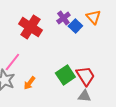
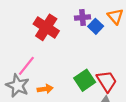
purple cross: (63, 18) -> (82, 17), turned 32
orange arrow: (29, 83) -> (45, 89), turned -136

